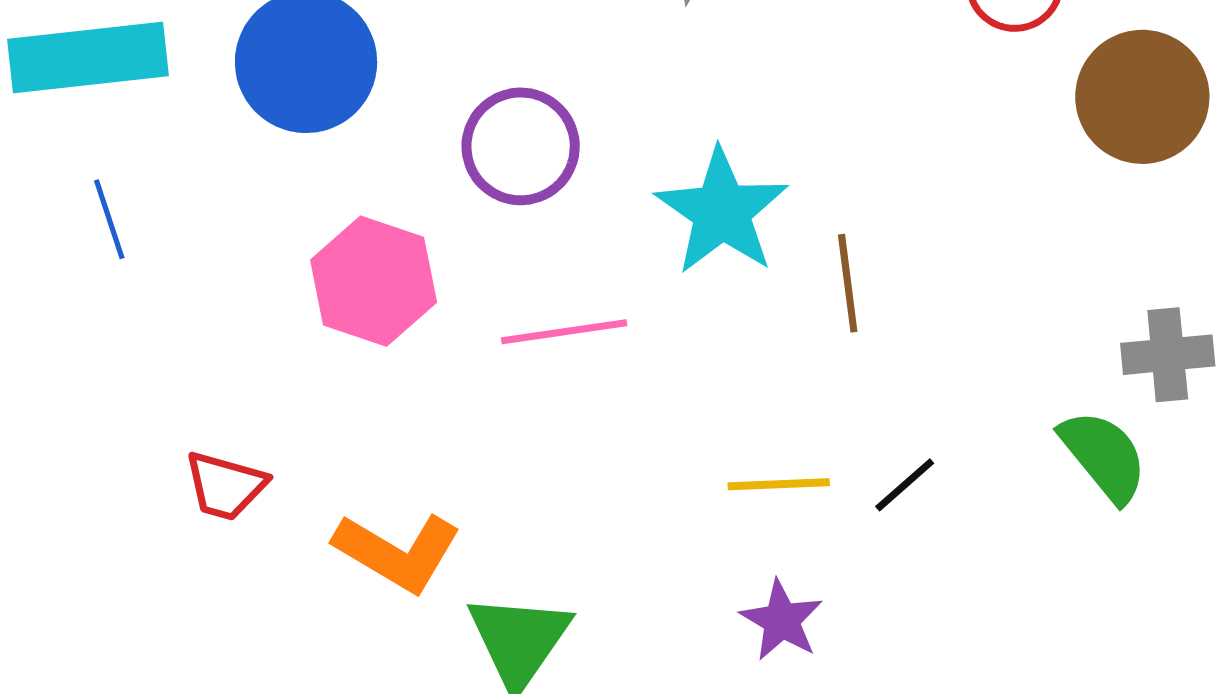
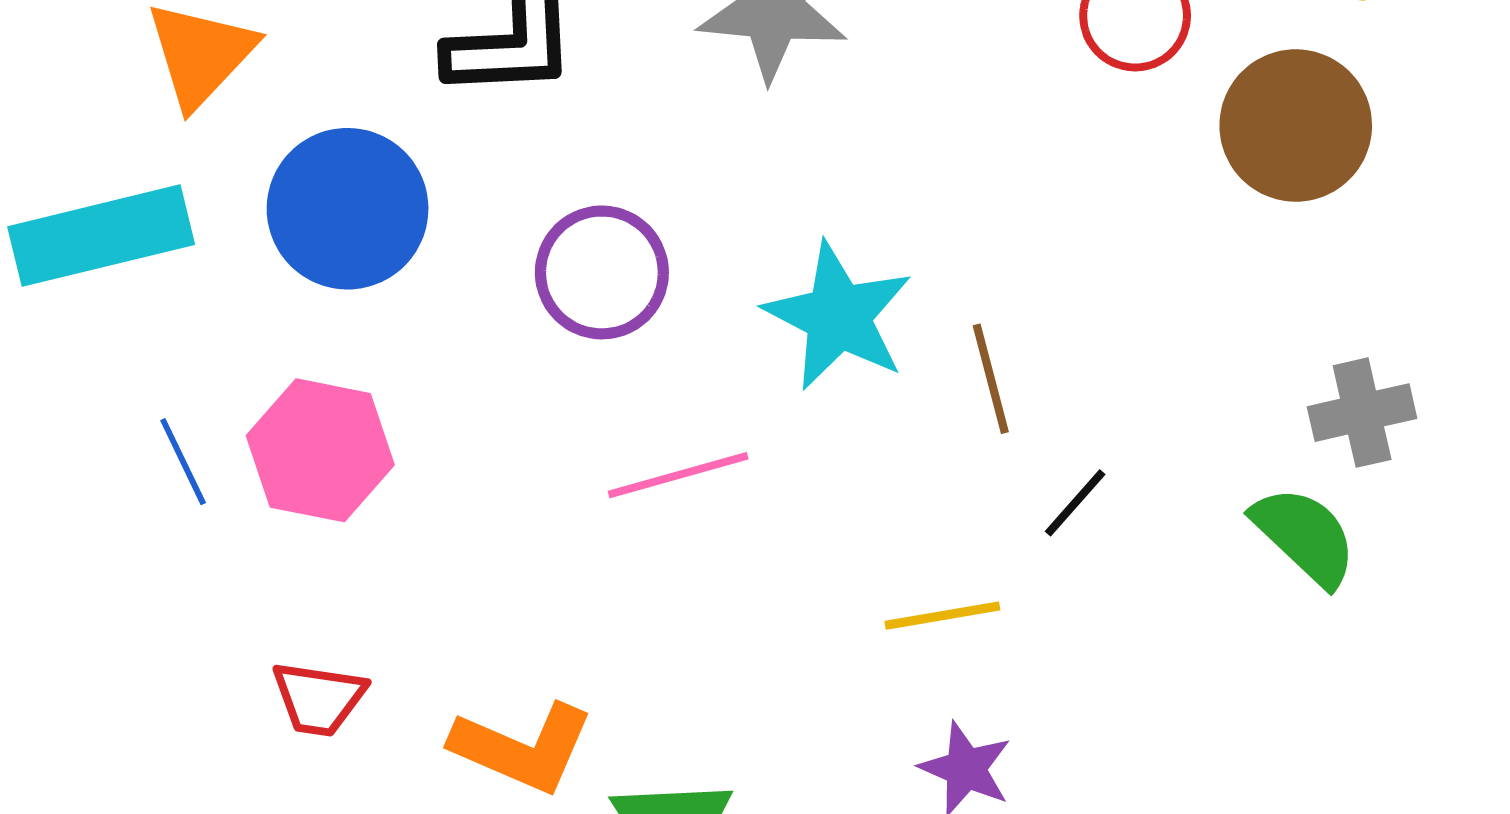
blue line: (109, 219) -> (183, 462), moved
pink hexagon: (374, 281) -> (320, 450), moved
black line: (905, 485) -> (1075, 503), moved

